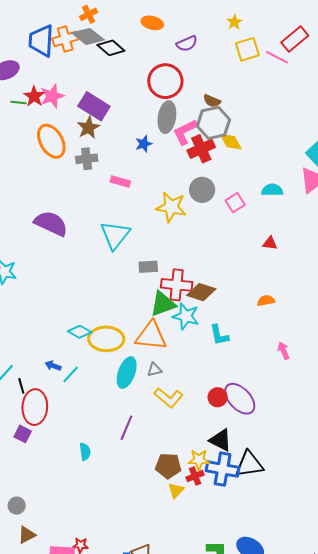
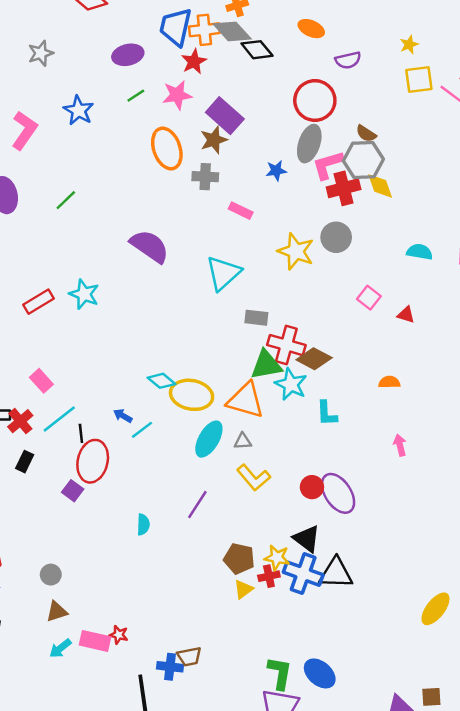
red star: (34, 96) -> (194, 62), moved
green line: (19, 102) -> (136, 96), turned -49
pink square: (235, 203) -> (369, 298), moved, turned -30

